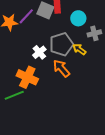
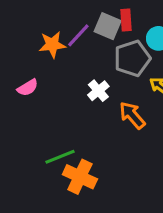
gray pentagon: (61, 44) -> (132, 58), moved
orange cross: (27, 77) -> (80, 177), moved

